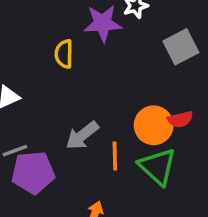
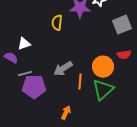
red semicircle: (180, 119) -> (124, 55), moved
green triangle: (157, 167) -> (103, 90), turned 30

